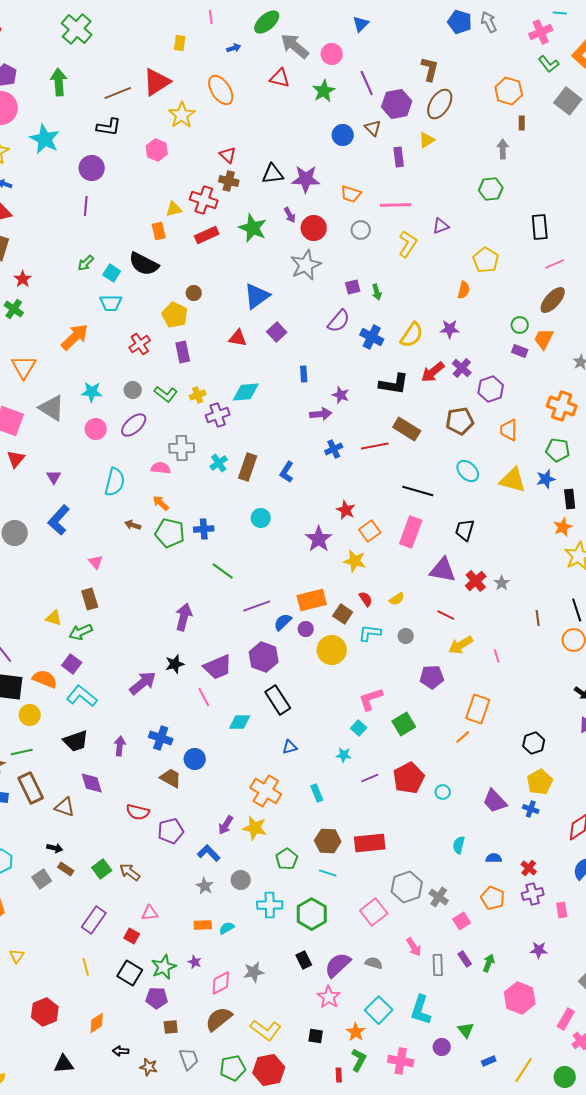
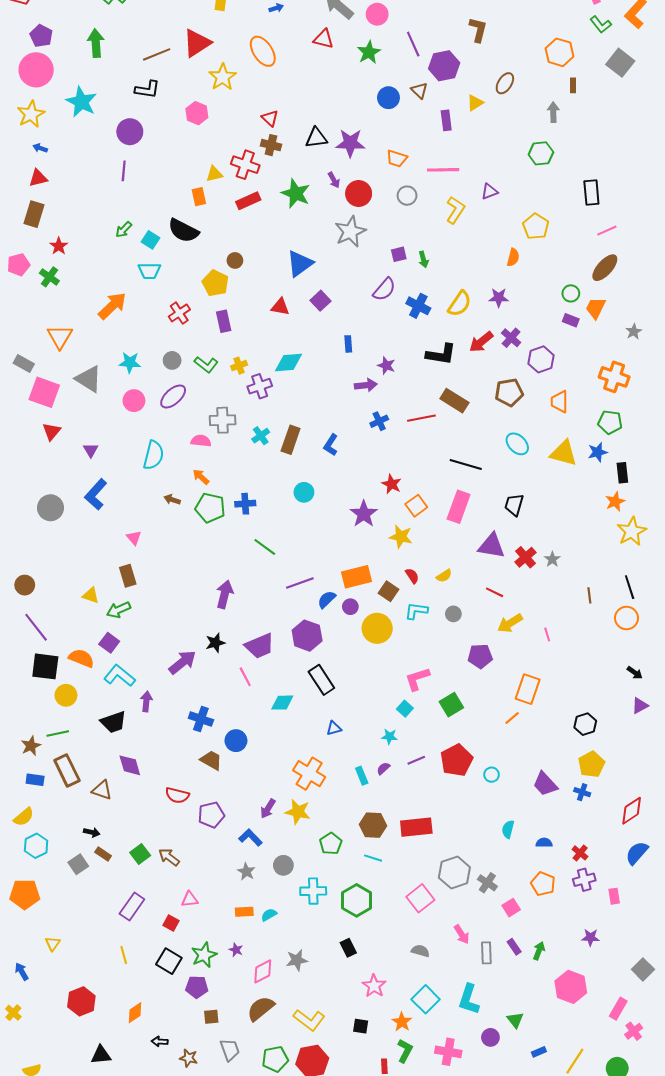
brown ellipse: (440, 104) -> (505, 83), moved, size x0.7
purple arrow: (120, 746) -> (146, 701), moved
purple semicircle: (338, 965) -> (383, 768), moved, size x0.5

